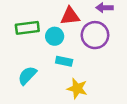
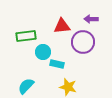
cyan circle: (55, 36) -> (43, 52), moved
cyan semicircle: (27, 75) -> (26, 86), moved

